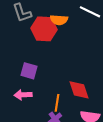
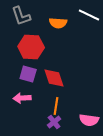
red hexagon: (44, 29) -> (31, 47), moved
red diamond: (79, 90) -> (54, 78), moved

